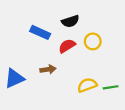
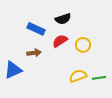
yellow circle: (93, 41) -> (83, 45), moved
brown arrow: (48, 69) -> (34, 53), moved

